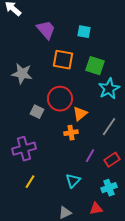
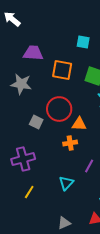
purple trapezoid: (46, 30) -> (33, 53), moved, turned -45
orange triangle: (80, 114) -> (79, 124), turned 42
cyan triangle: (73, 181) -> (66, 183), moved

